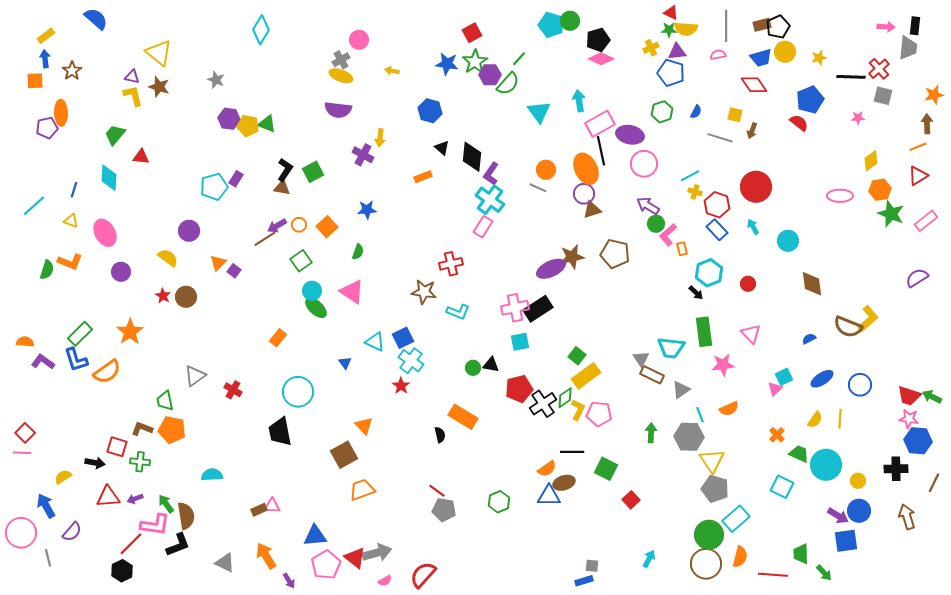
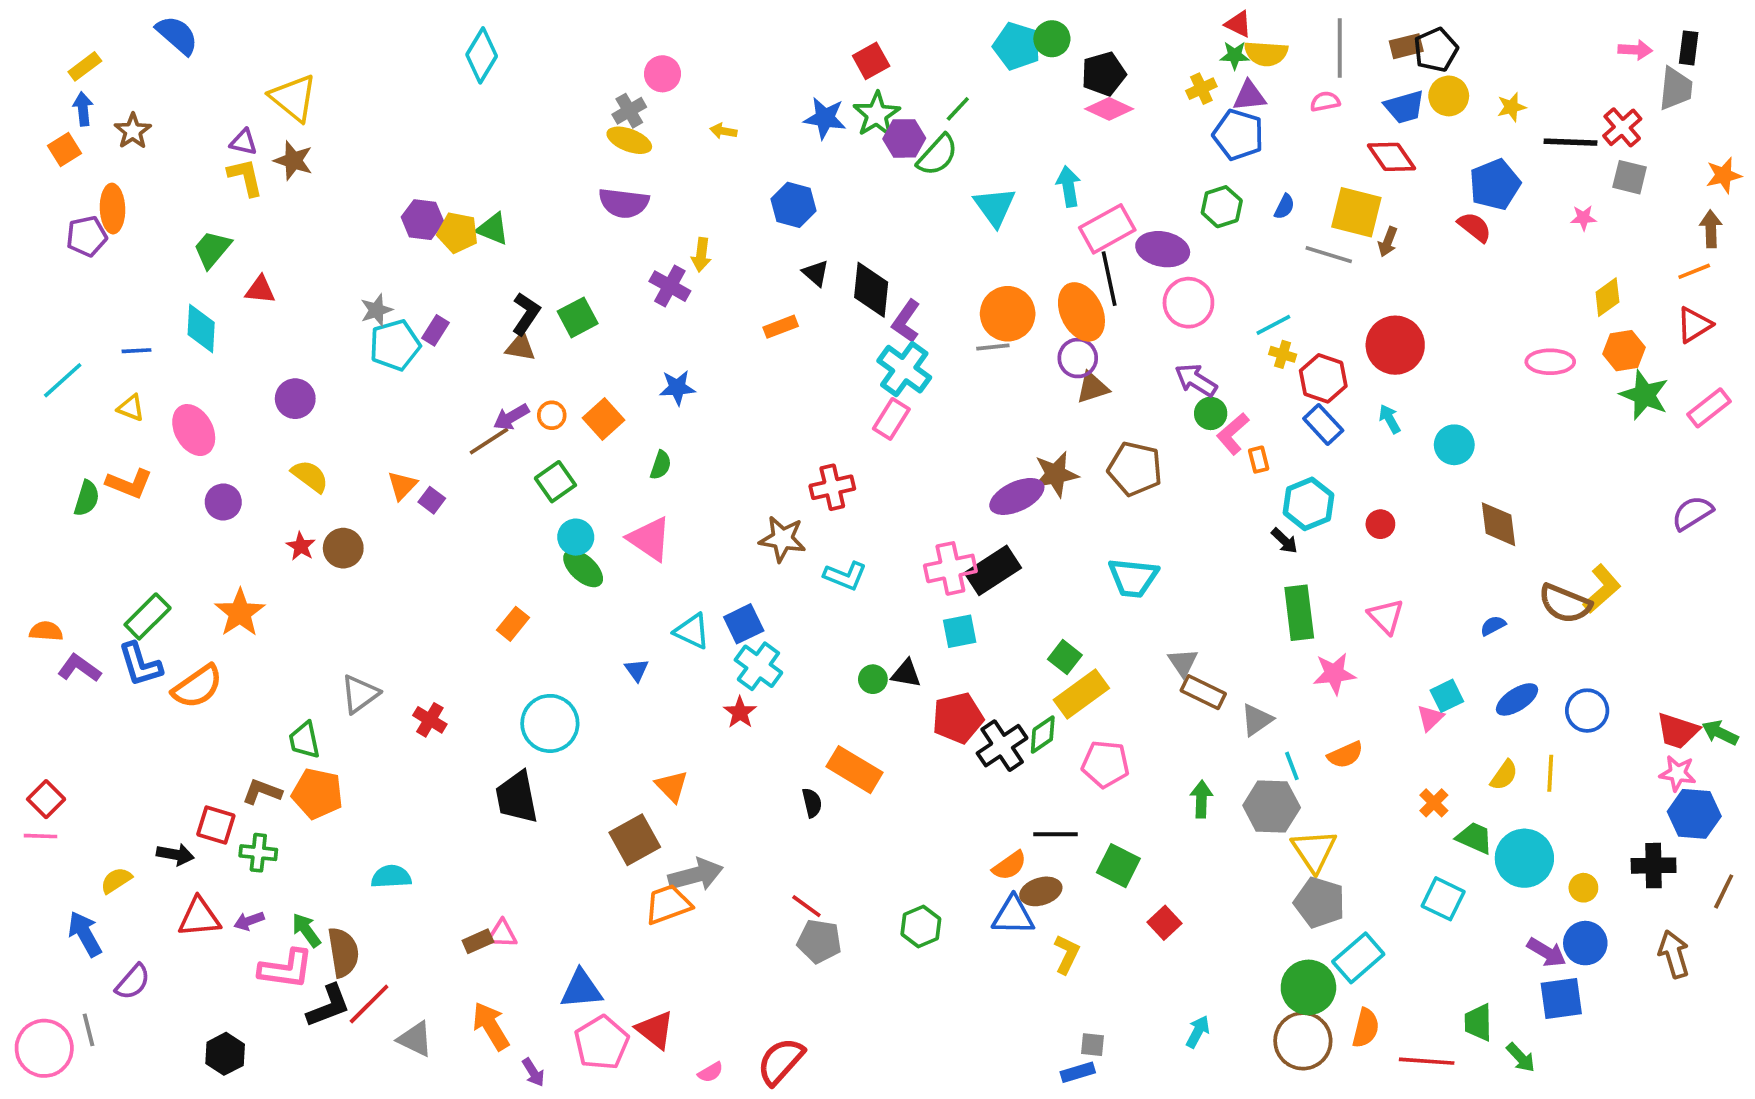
gray star: (216, 80) -> (376, 310), moved, turned 30
orange square: (35, 81) -> (65, 149), turned -30
yellow square: (735, 115) -> (1356, 212), size x1.8
orange circle: (546, 170) -> (1008, 314), size x1.5
gray line: (538, 188) -> (993, 347), turned -30
blue line: (74, 190) -> (136, 351), turned 70
purple circle: (189, 231) -> (295, 399), moved
cyan trapezoid: (671, 348) -> (1133, 578), moved
yellow L-shape: (578, 410) -> (1067, 954), moved
pink circle: (21, 533) -> (44, 1048), moved
red line: (131, 544) -> (369, 1004), moved
gray arrow: (377, 553) -> (696, 875), moved

